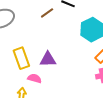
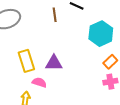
brown line: (47, 13) -> (55, 15), turned -64

